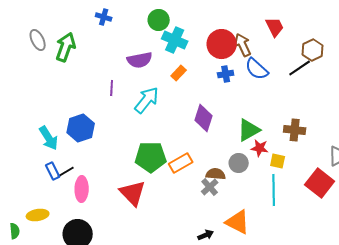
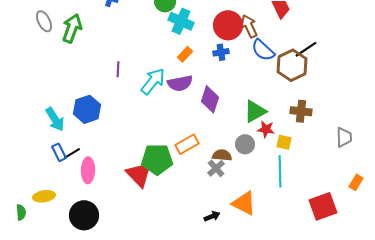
brown hexagon: (313, 50) -> (292, 65), moved, size x1.4
purple semicircle: (140, 60) -> (180, 83), moved
blue cross: (226, 74) -> (221, 52), moved
green pentagon: (151, 157) -> (157, 159), moved
red square: (320, 183) -> (323, 206), moved, turned 32

